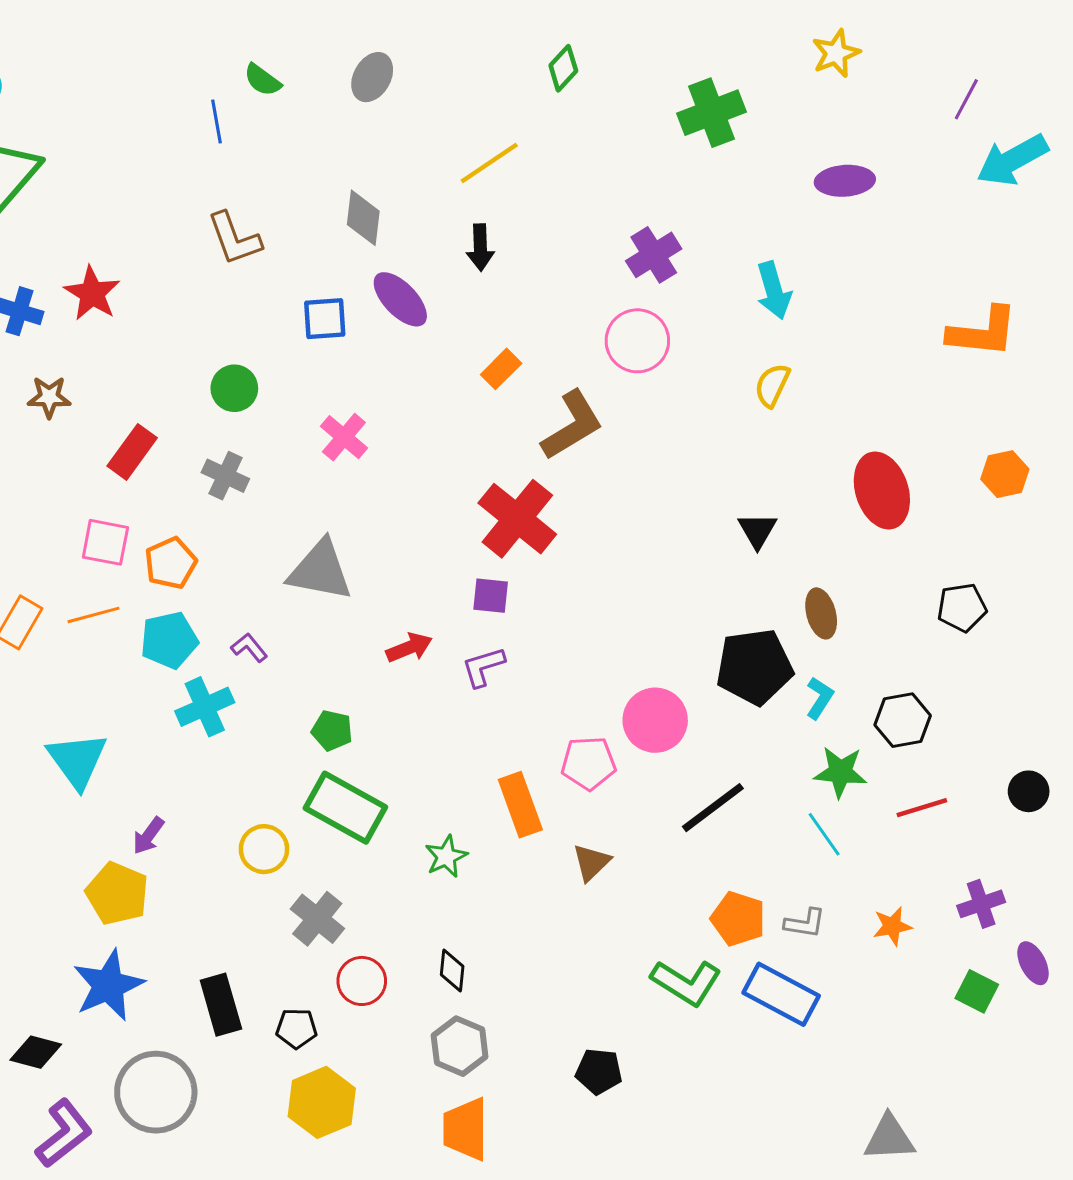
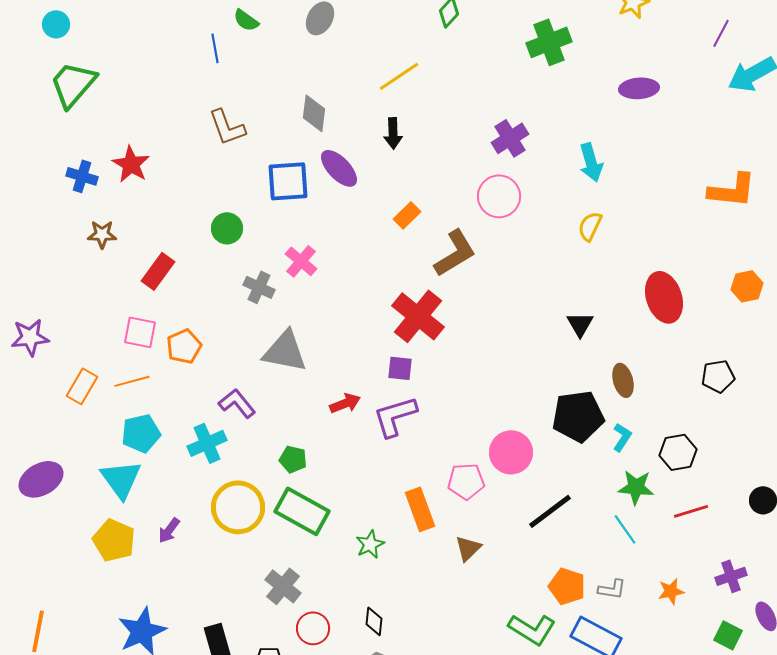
blue square: (325, 319) -> (288, 181), size x1.4
gray cross: (225, 476) -> (259, 287), moved
cyan pentagon: (169, 640) -> (141, 433), moved
purple L-shape: (249, 648) -> (237, 403), size x1.5
purple L-shape: (483, 667) -> (395, 416), size x1.5
yellow circle: (264, 849) -> (238, 507), moved, size x1.6
yellow pentagon: (117, 894) -> (114, 540), moved

